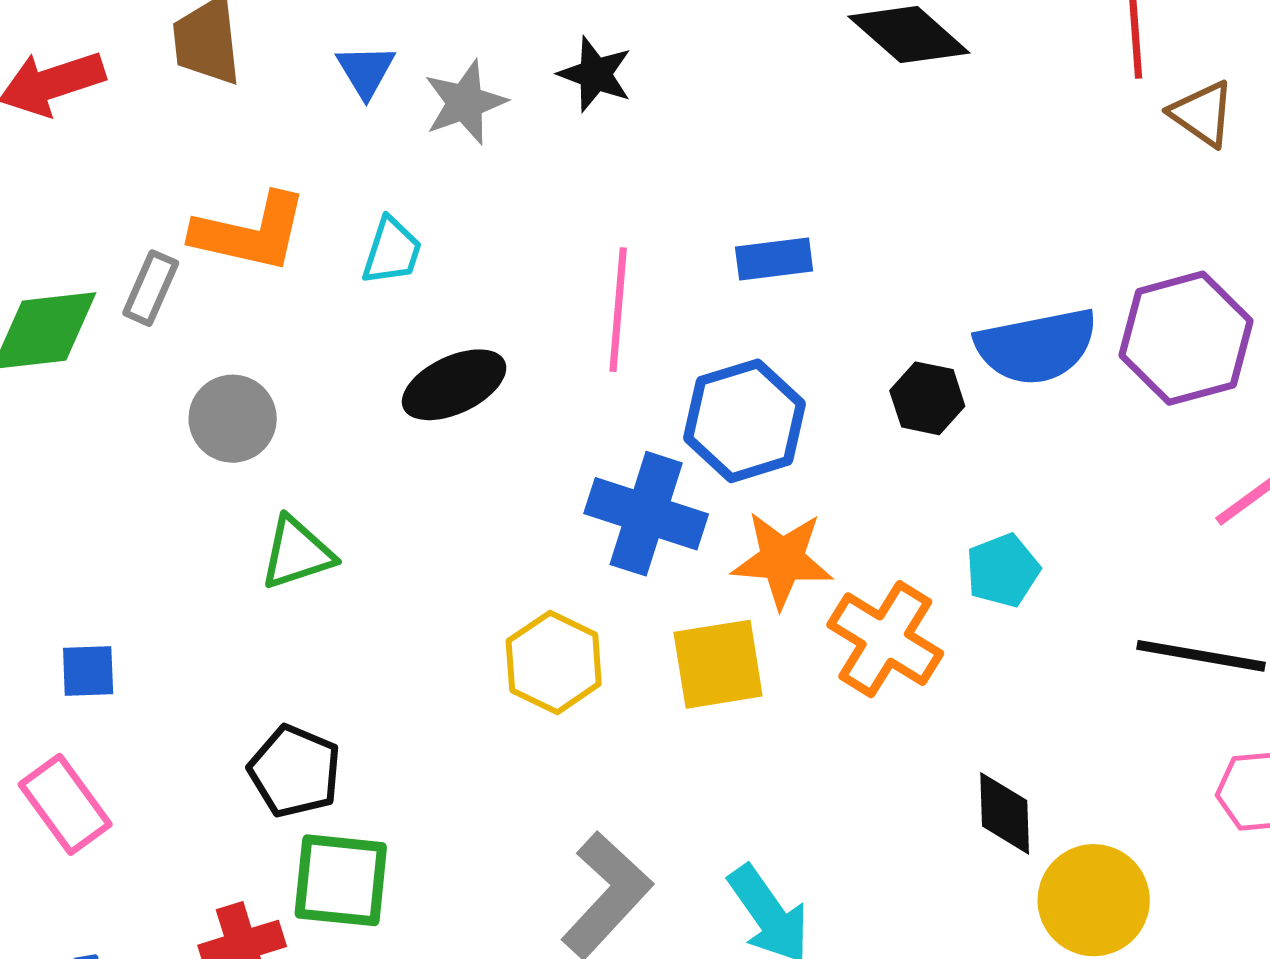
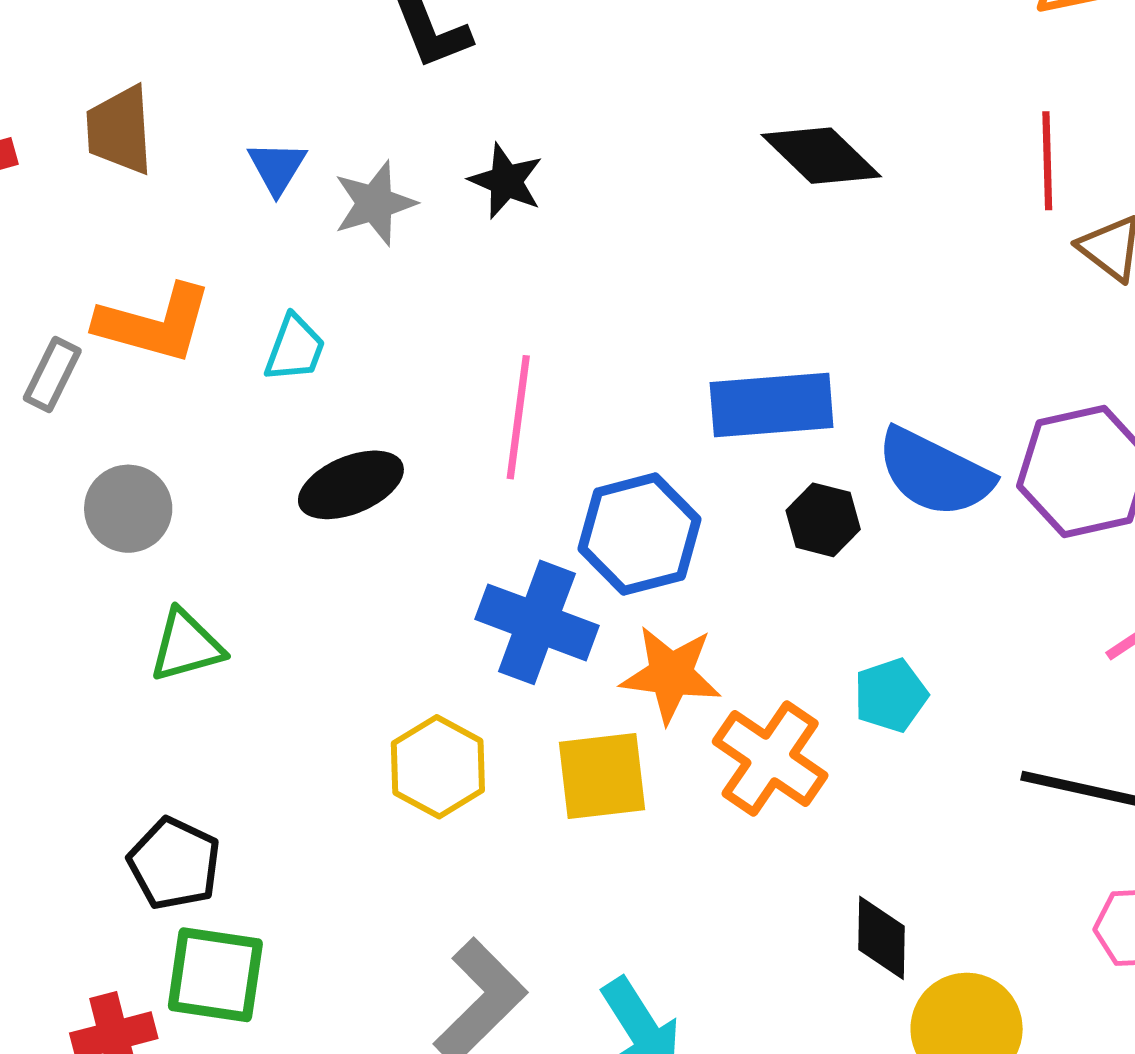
blue rectangle: (774, 259) -> (772, 405), moved, size x1.6
blue semicircle: (1036, 346) -> (934, 473), turned 35

